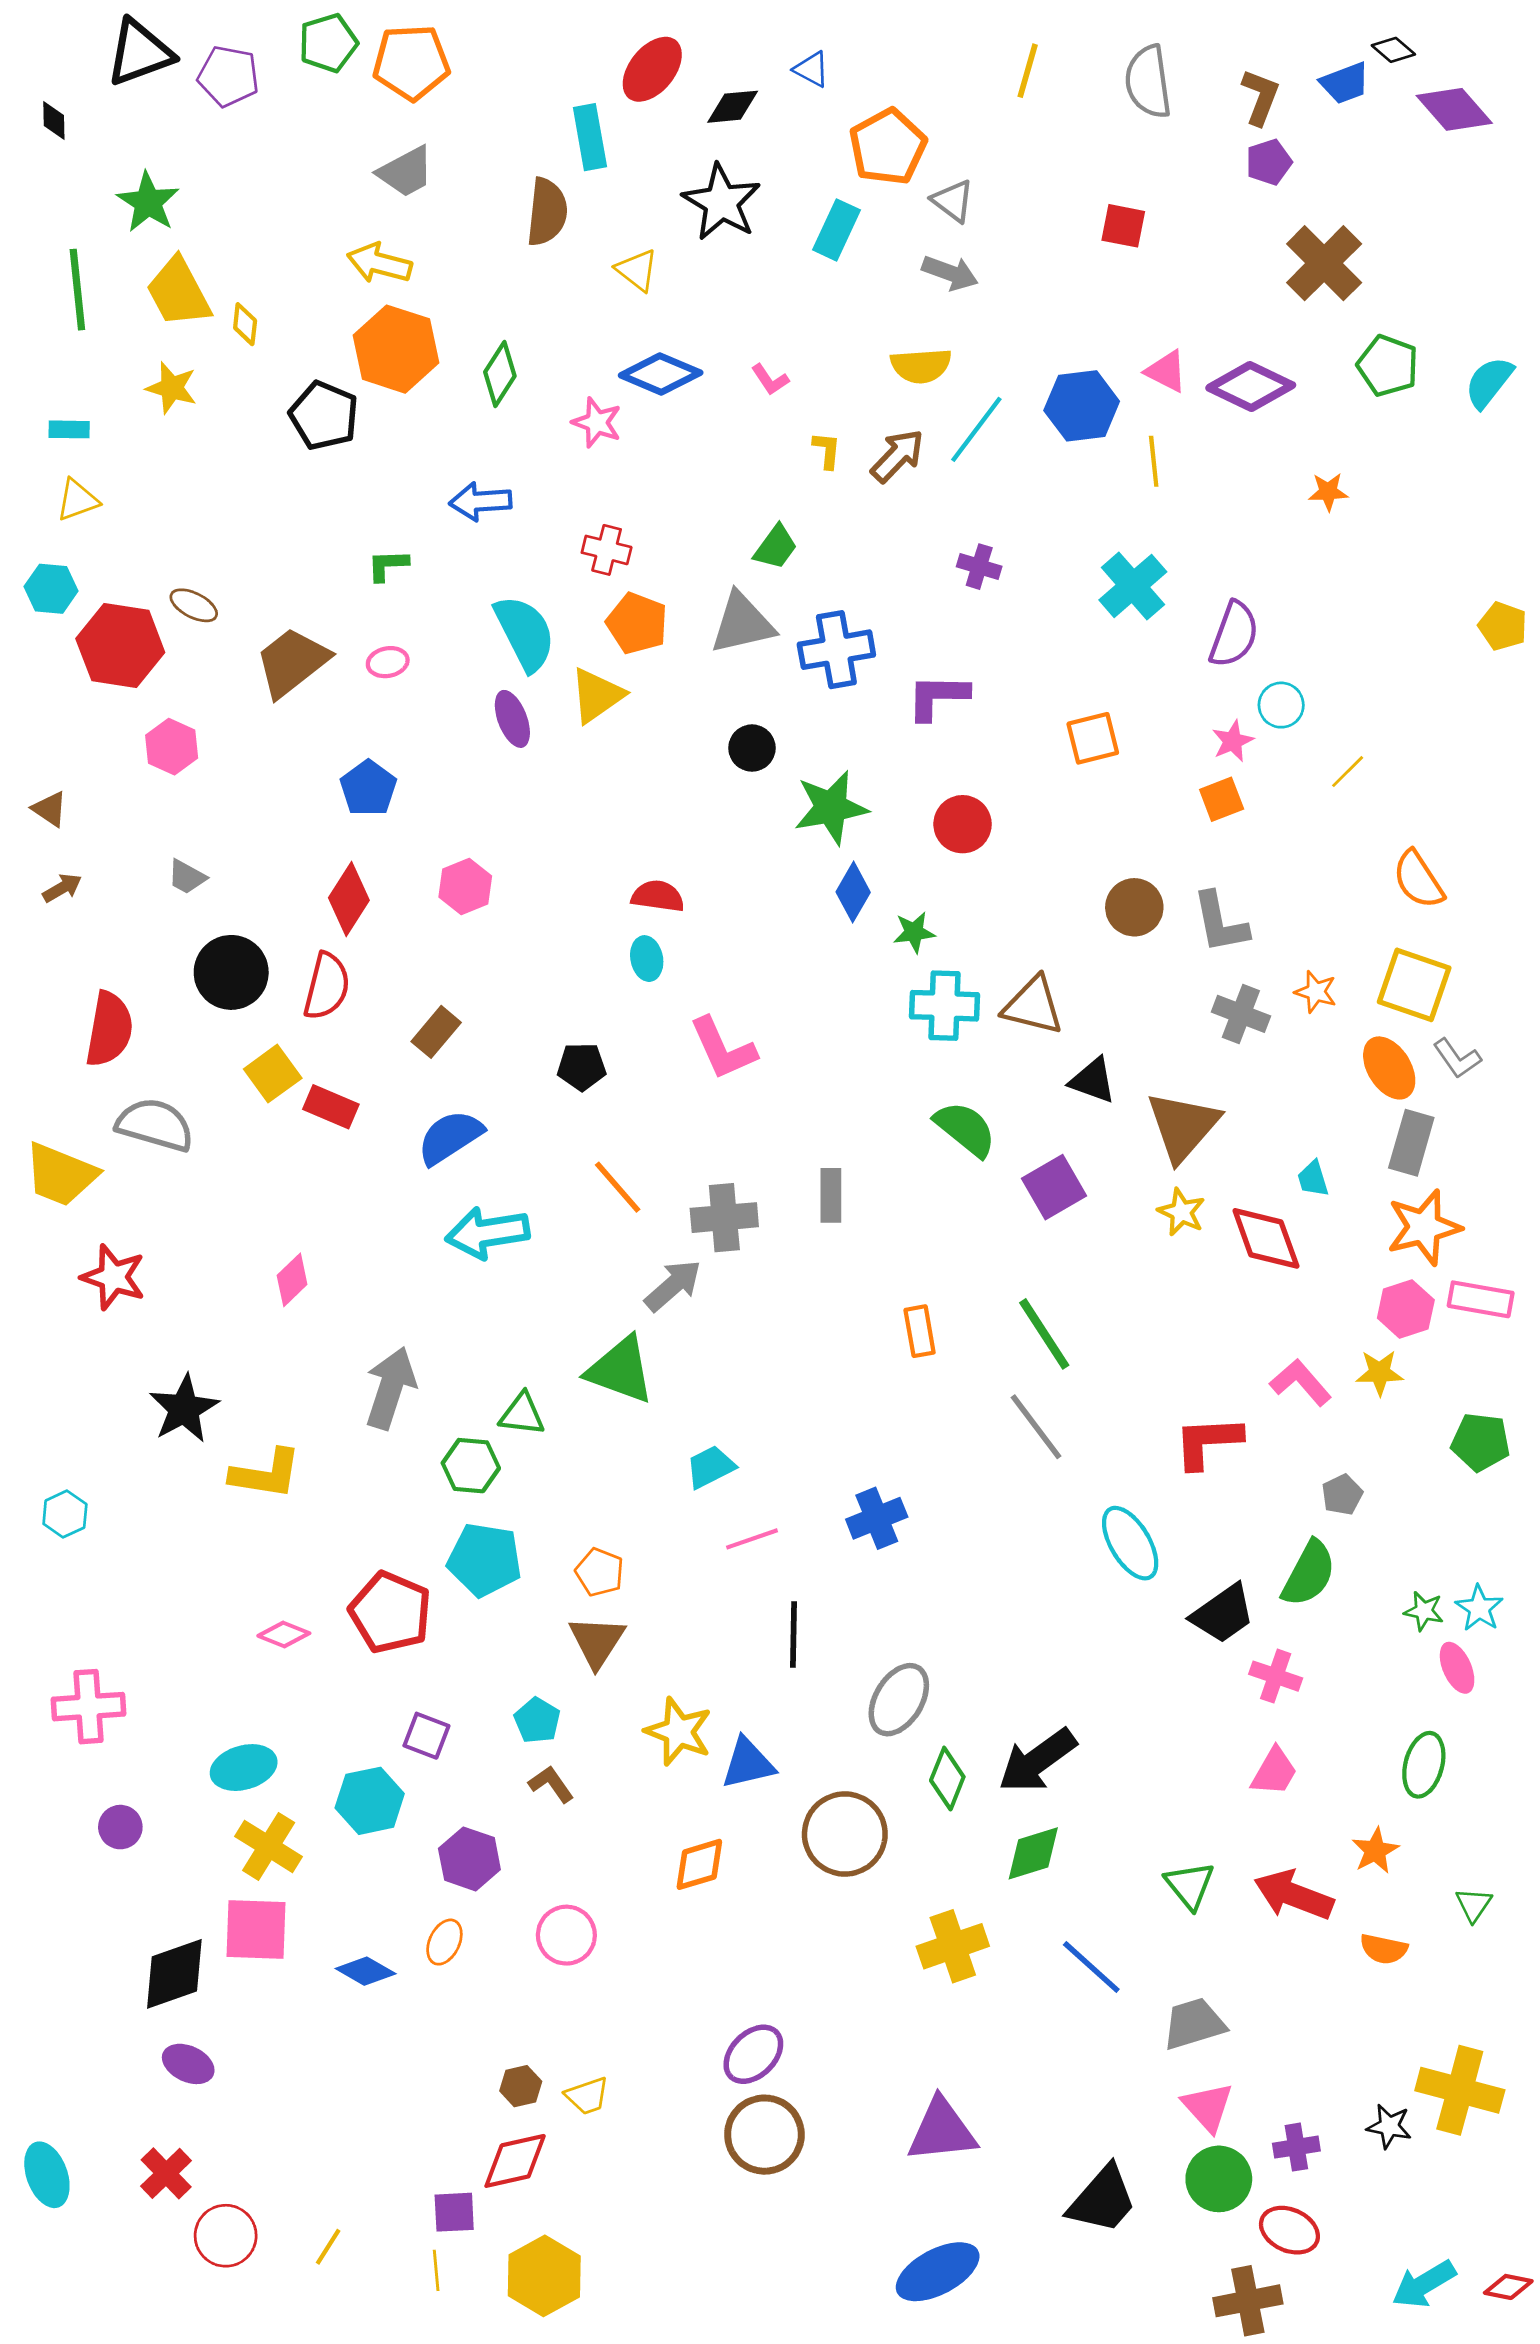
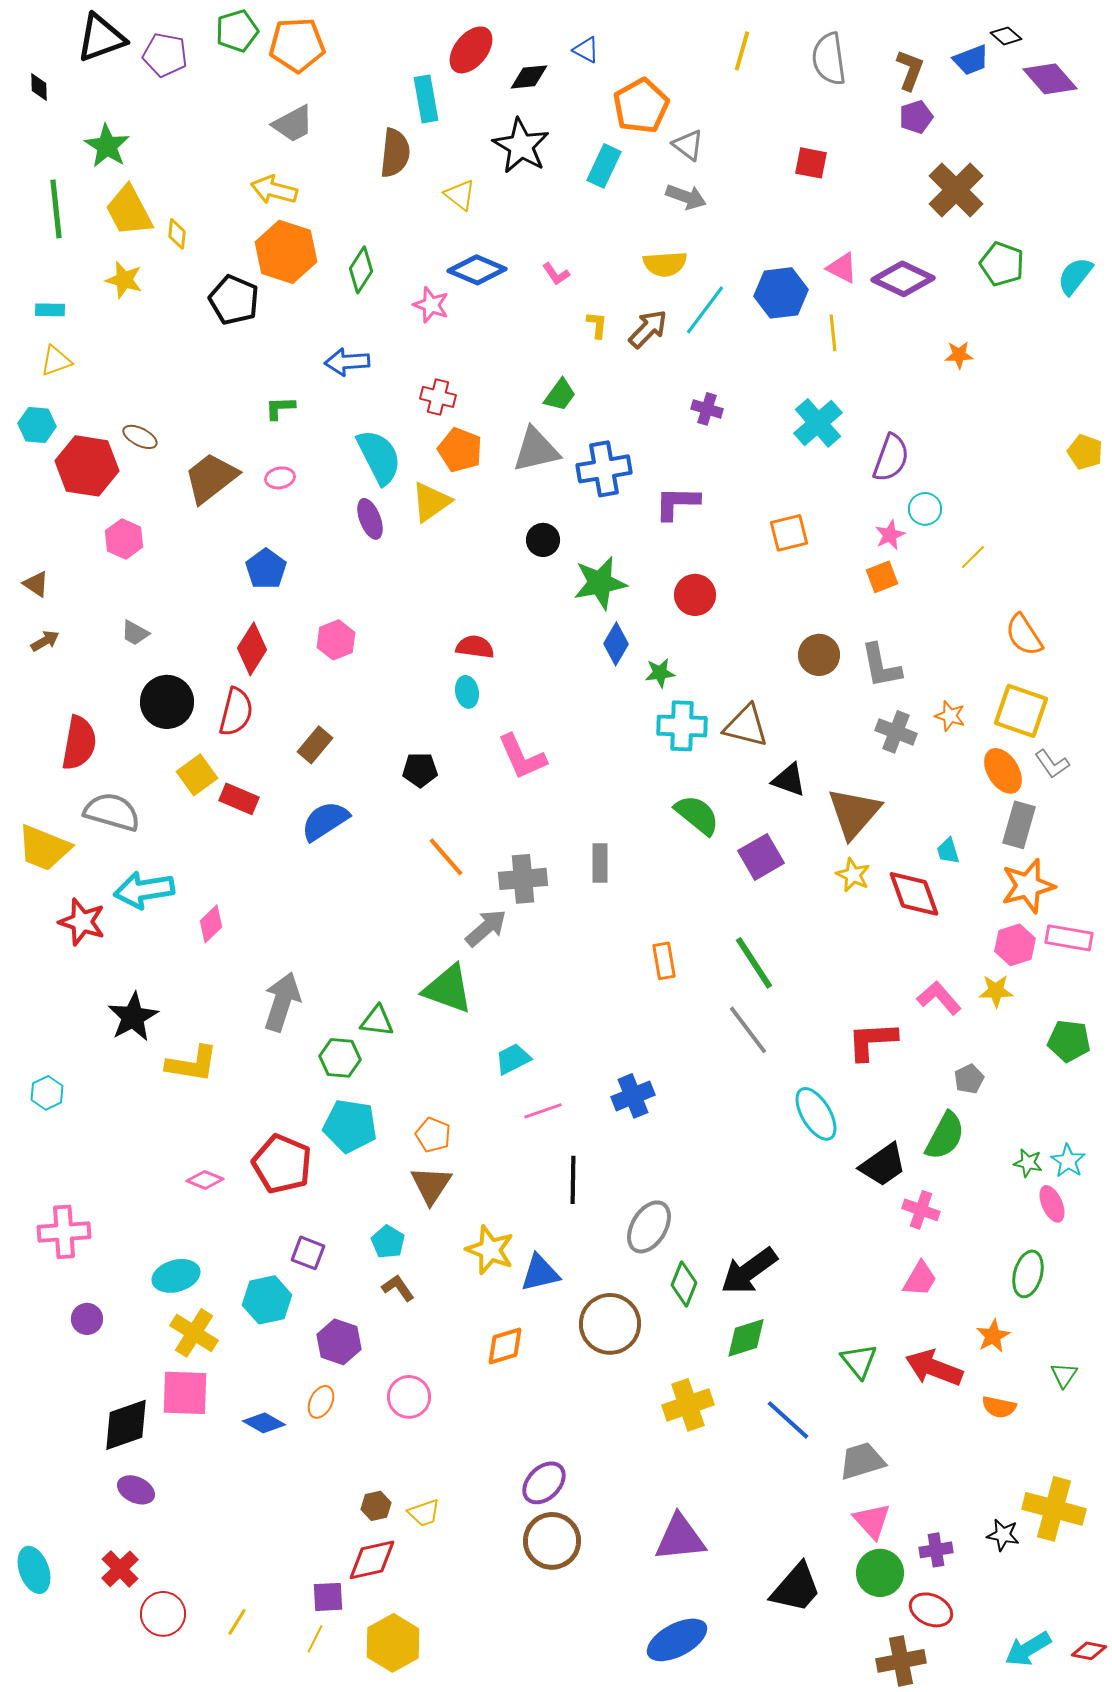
cyan arrow: (487, 1233) -> (144, 890), moved
yellow line: (436, 2270) -> (315, 1639), turned 32

